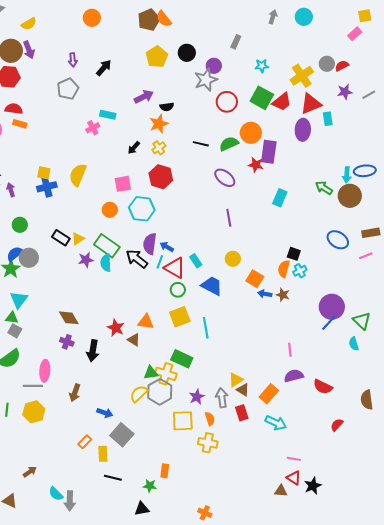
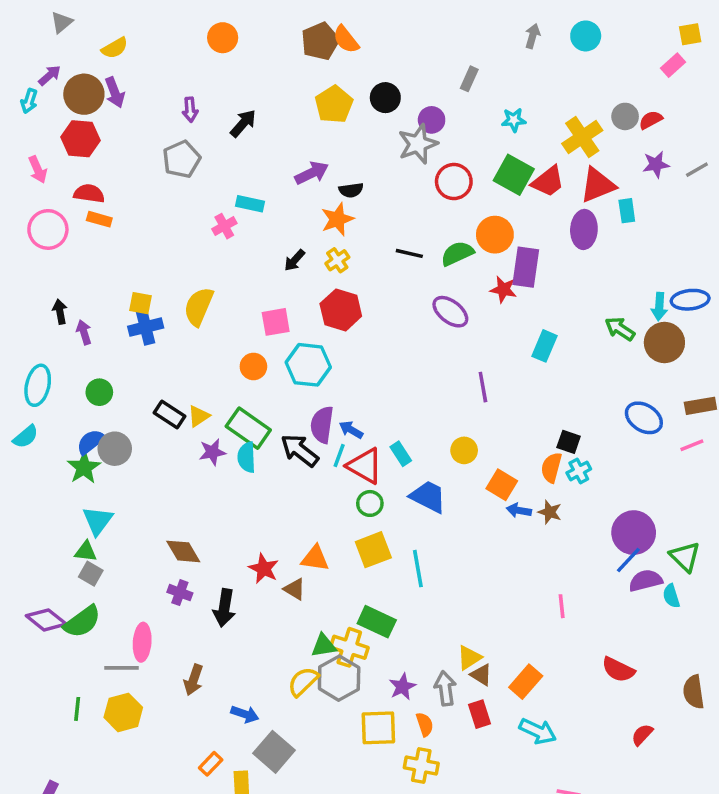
purple line: (229, 218) -> (483, 387), moved
purple semicircle: (294, 376) -> (646, 581), moved

